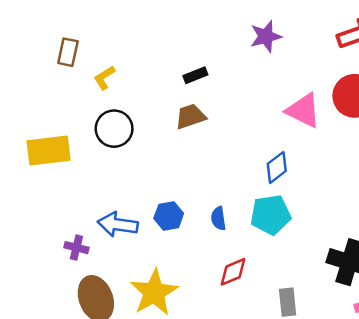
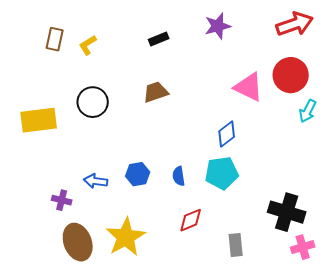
black rectangle: (195, 75) -> (159, 39), moved
yellow L-shape: (104, 78) -> (88, 45), moved
blue arrow: (118, 224) -> (96, 181), size x0.7

